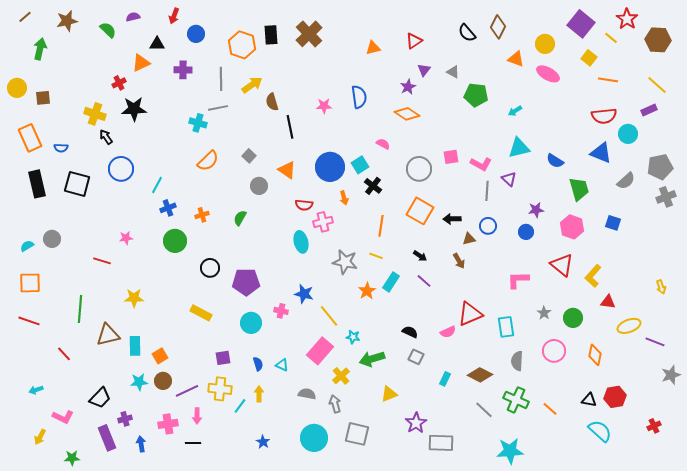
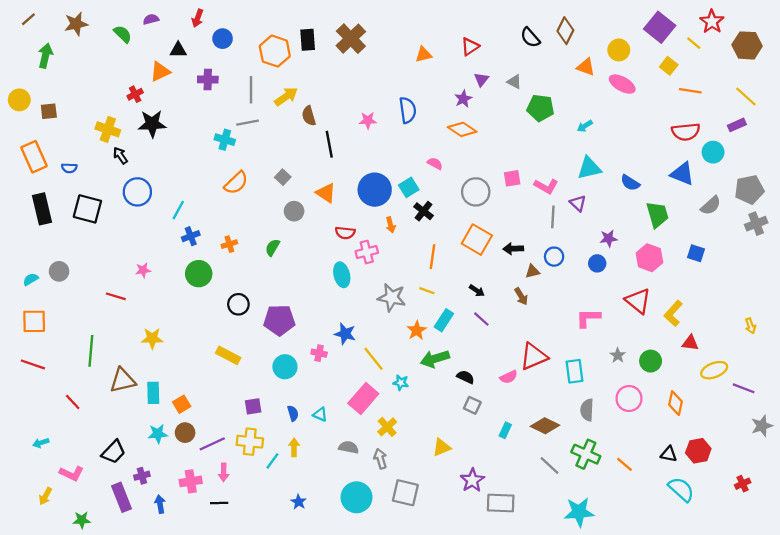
green arrow: (372, 359) -> (435, 359), moved

